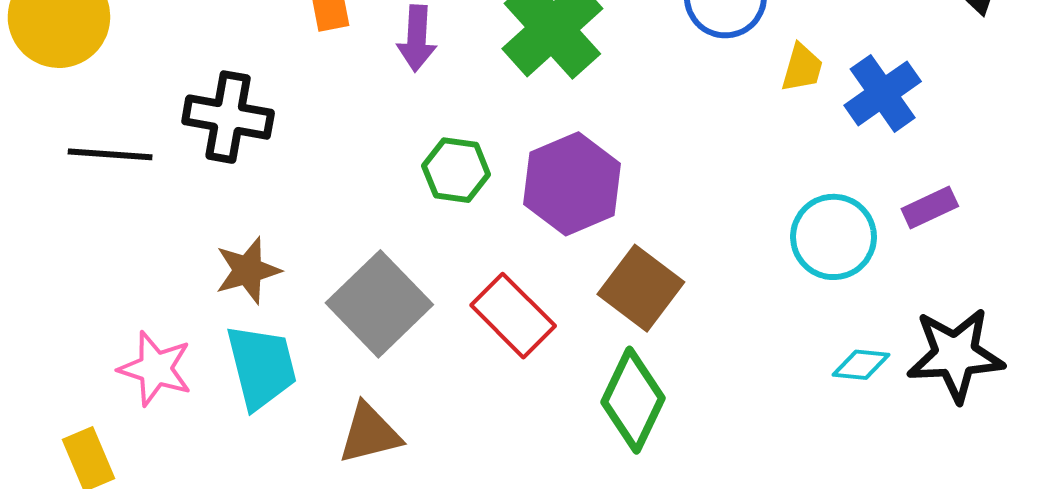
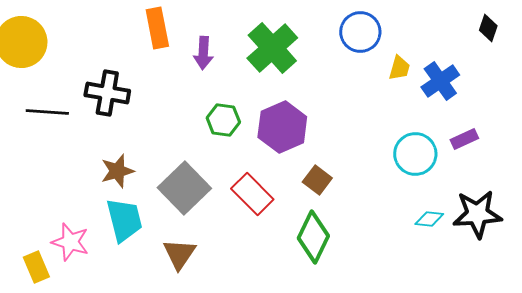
brown square: (641, 288) -> (317, 180), size x0.7
pink star: (155, 369) -> (70, 242), moved
brown triangle: (370, 434) -> (179, 254), turned -42

